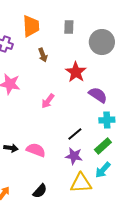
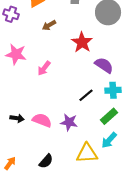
brown arrow: (43, 55) -> (49, 25), turned 80
pink arrow: (48, 101) -> (44, 68), moved
black line: (75, 134) -> (86, 95), moved
purple star: (74, 156) -> (69, 122), moved

